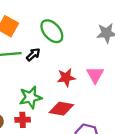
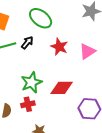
pink triangle: (95, 75) -> (87, 51), turned 36
red star: (66, 78) -> (59, 47), moved, turned -30

